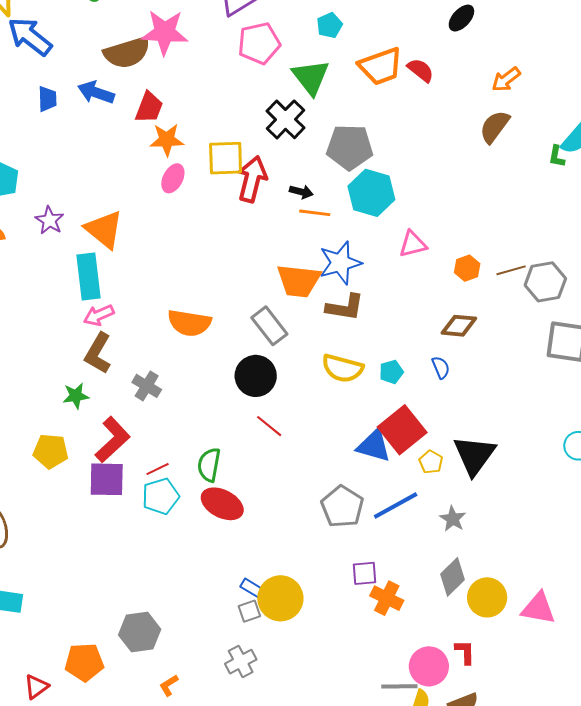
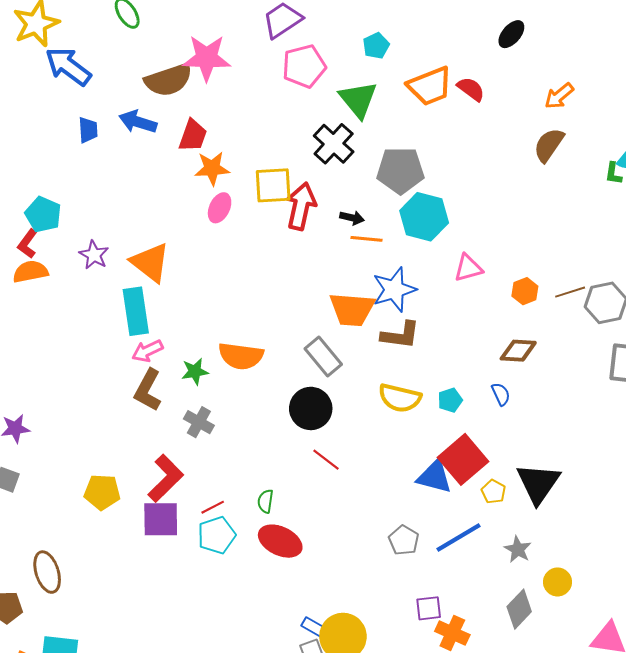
green star: (76, 396) -> (195, 371), moved
green semicircle: (209, 465) -> (265, 501), size x0.7
gray pentagon: (342, 507) -> (404, 540), size x0.7
yellow circle: (487, 597) -> (558, 582), moved, size x0.7

